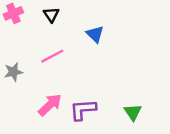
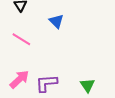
pink line: (52, 56) -> (21, 39), turned 60

